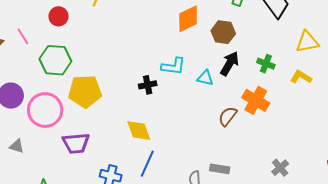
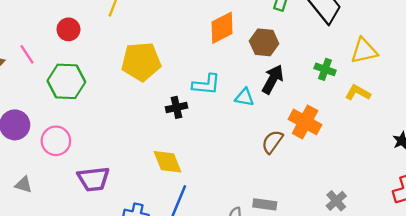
green cross: (266, 64) -> (325, 69), moved
yellow pentagon: (85, 91) -> (141, 62), moved
pink circle: (45, 110) -> (56, 141), size x0.7

